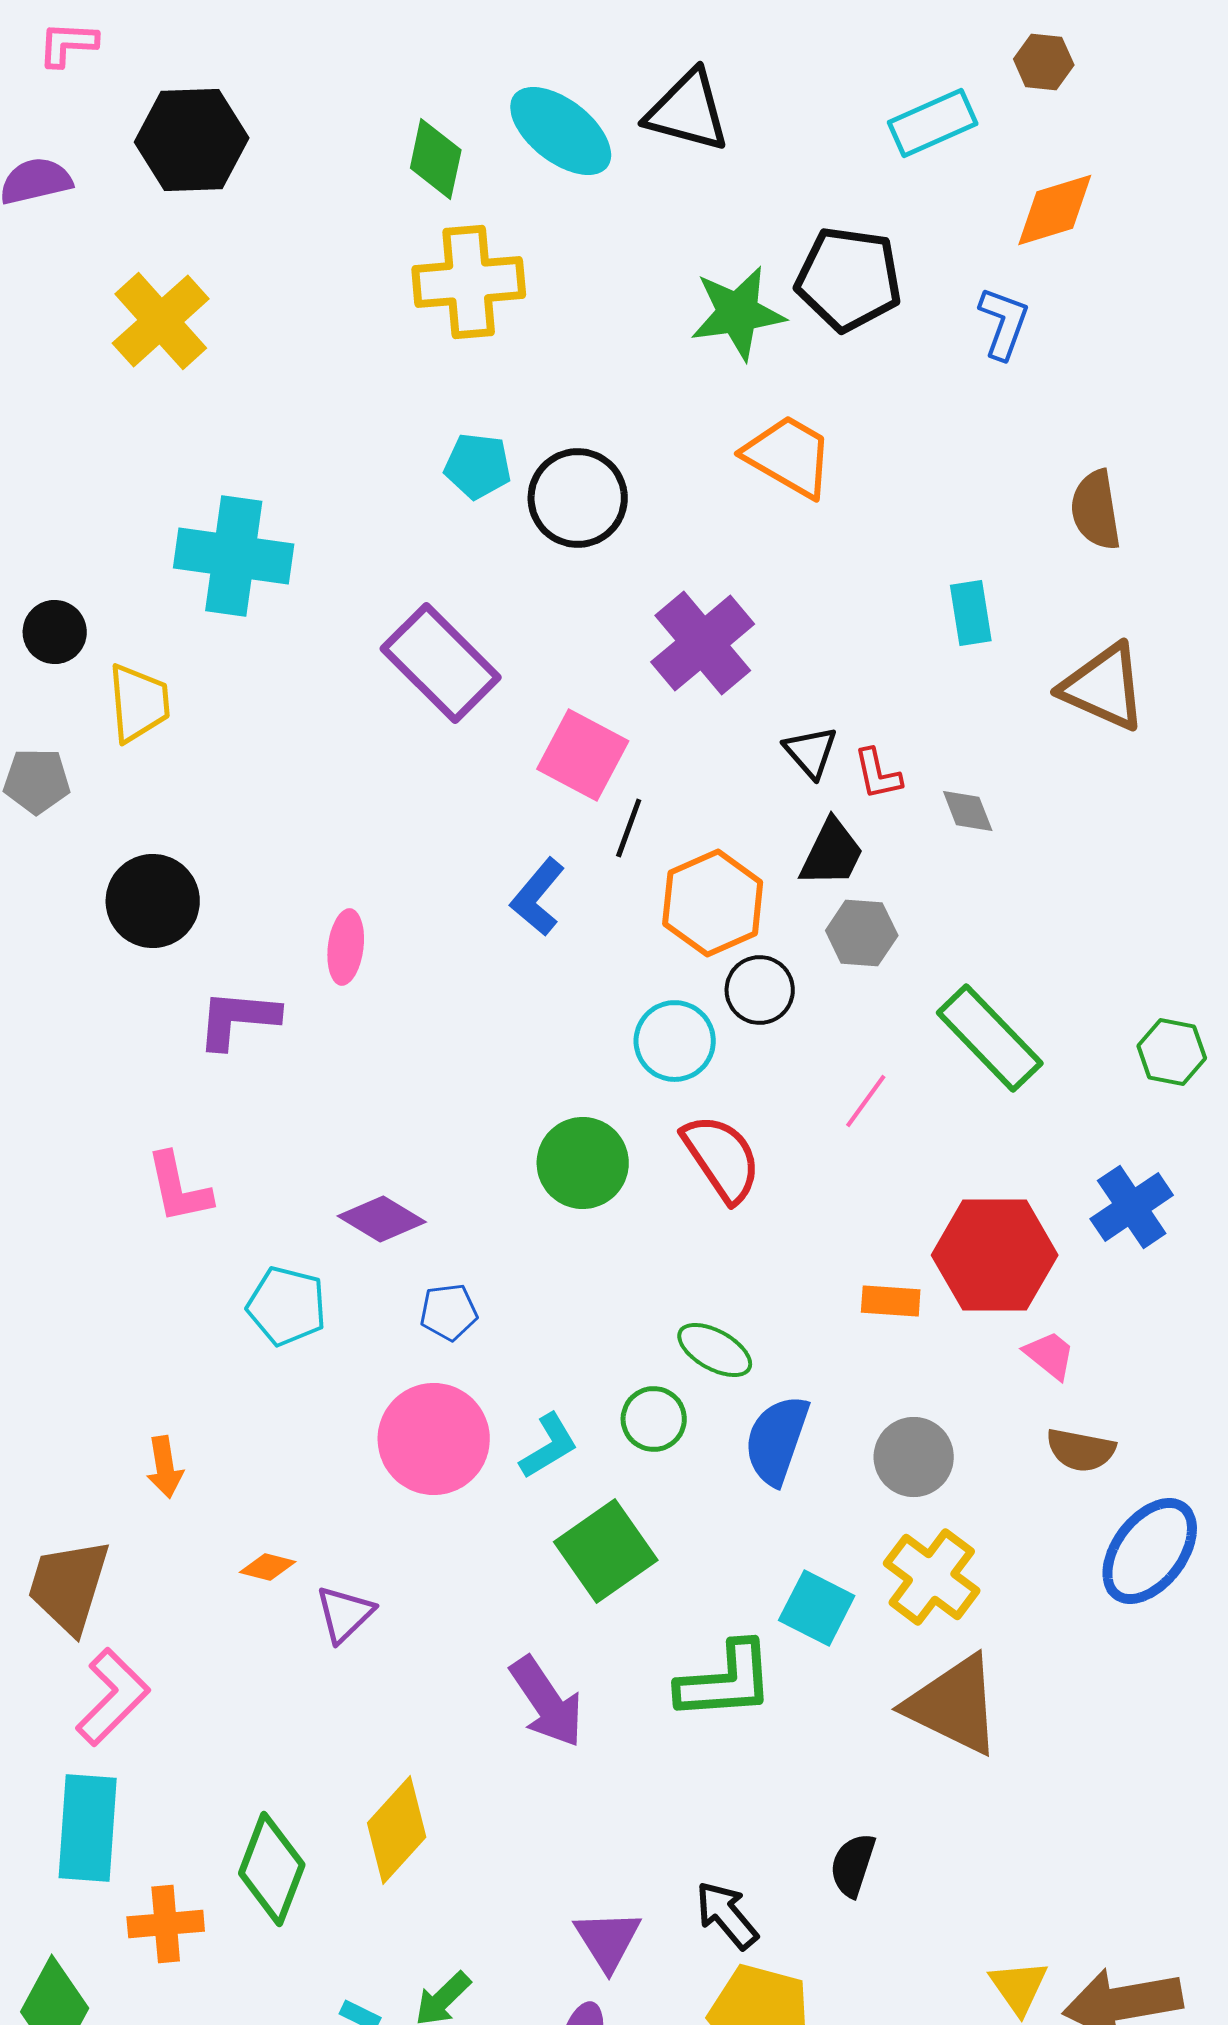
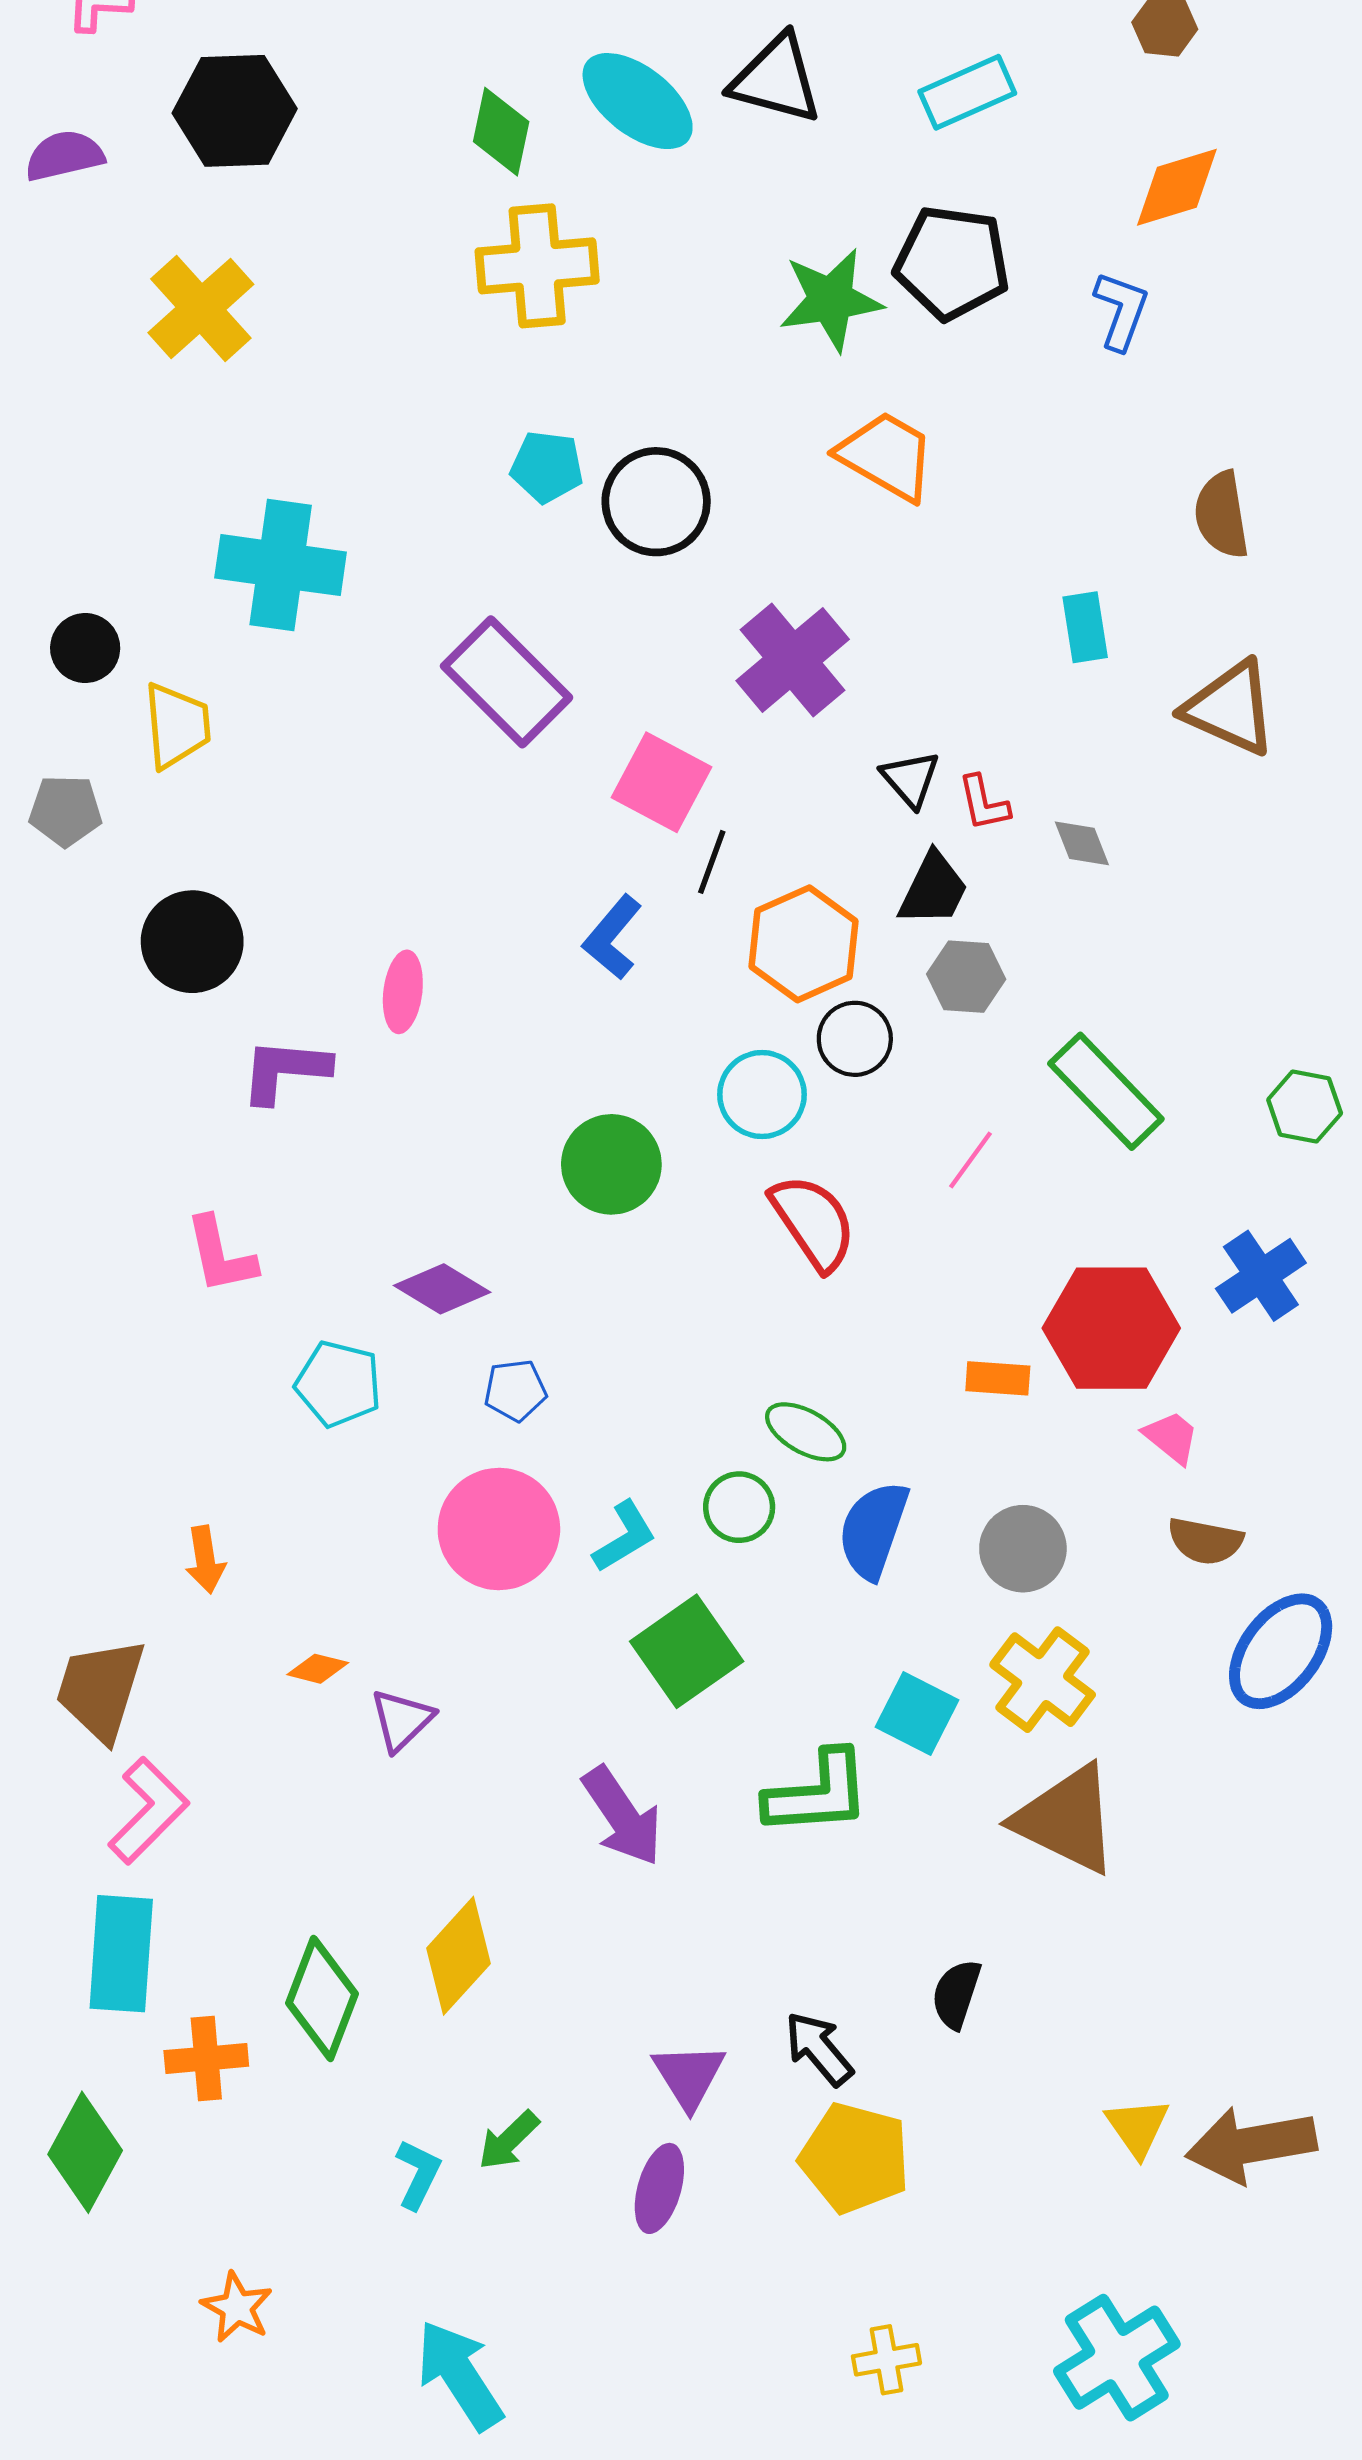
cyan rectangle: (933, 123) -> (967, 92), moved
green circle: (583, 1163) -> (611, 1164), moved

